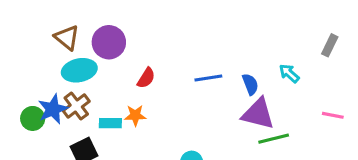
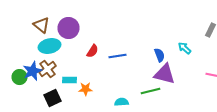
blue line: (208, 78) -> (118, 56), moved
orange star: (135, 115) -> (86, 89), moved
green line: (274, 139) -> (150, 91), moved

